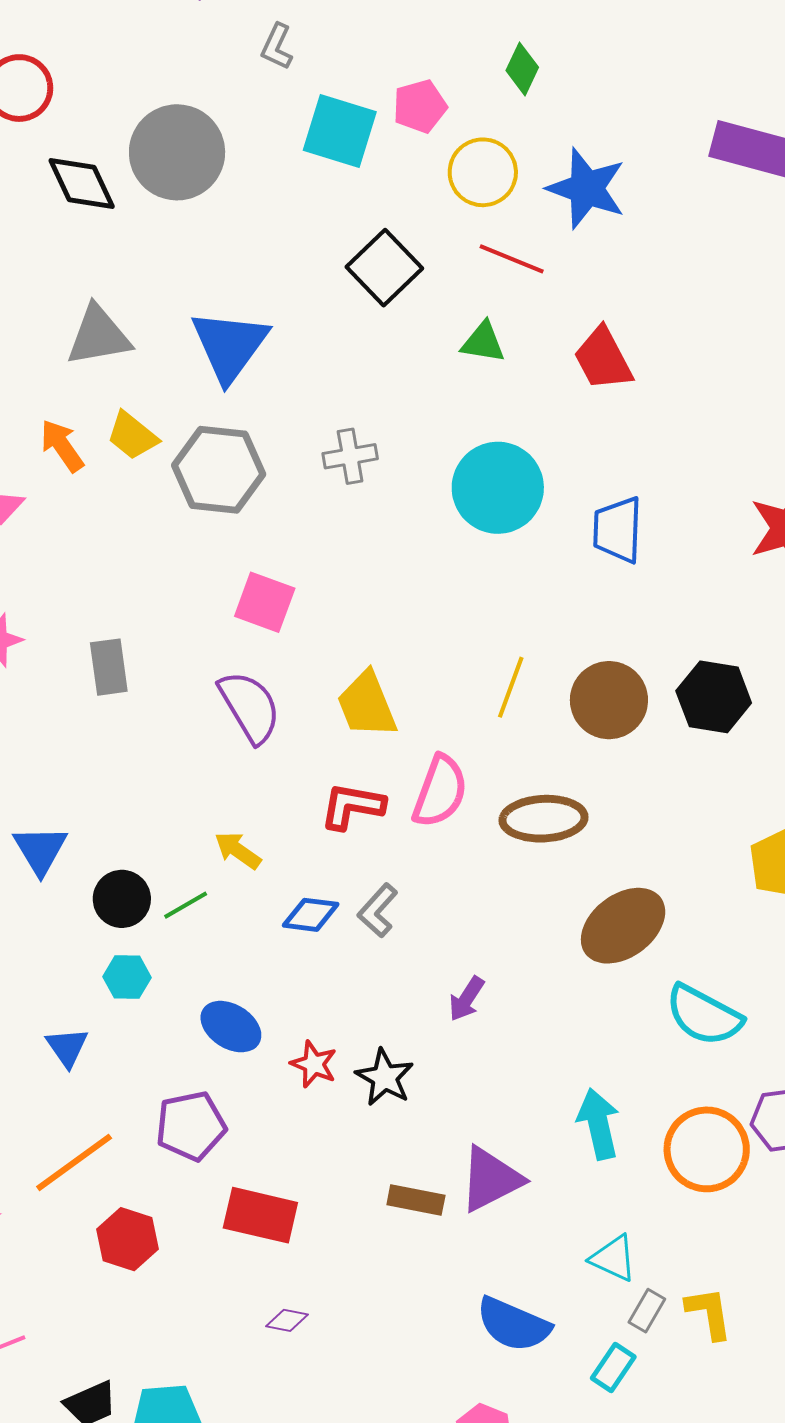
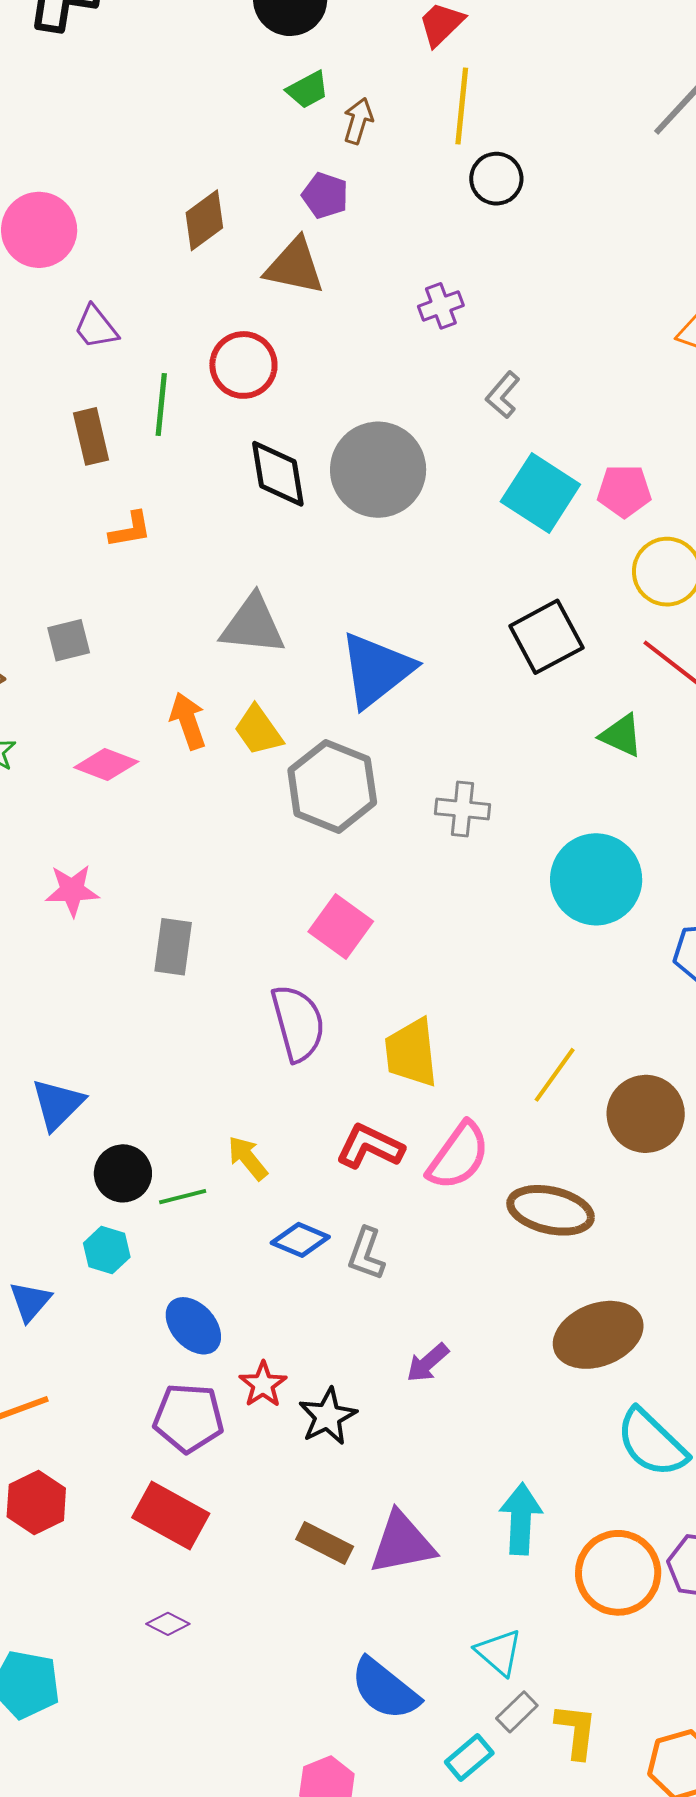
gray L-shape: (378, 910) -> (366, 1254), turned -38
purple pentagon: (191, 1126) -> (188, 1418), moved

